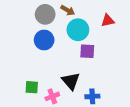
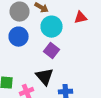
purple square: (87, 51) -> (52, 51), moved, turned 35

